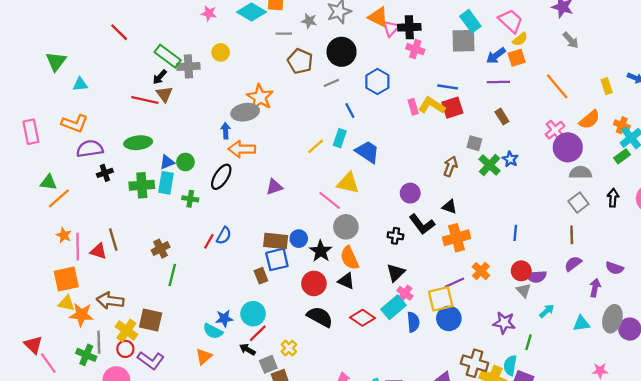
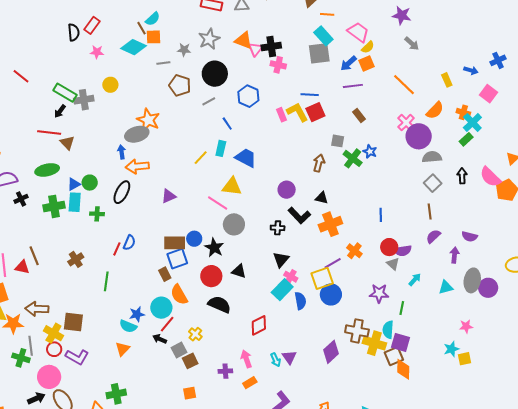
brown triangle: (164, 94) -> (67, 143), moved
yellow L-shape: (432, 105) -> (297, 112), turned 35
orange semicircle: (350, 258) -> (179, 295), moved
green line: (172, 275) -> (106, 281), moved
red diamond: (362, 318) -> (259, 325), moved, turned -55

